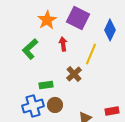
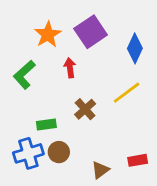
purple square: (78, 18) -> (91, 32), turned 30
yellow line: (91, 54) -> (127, 93), moved, turned 30

